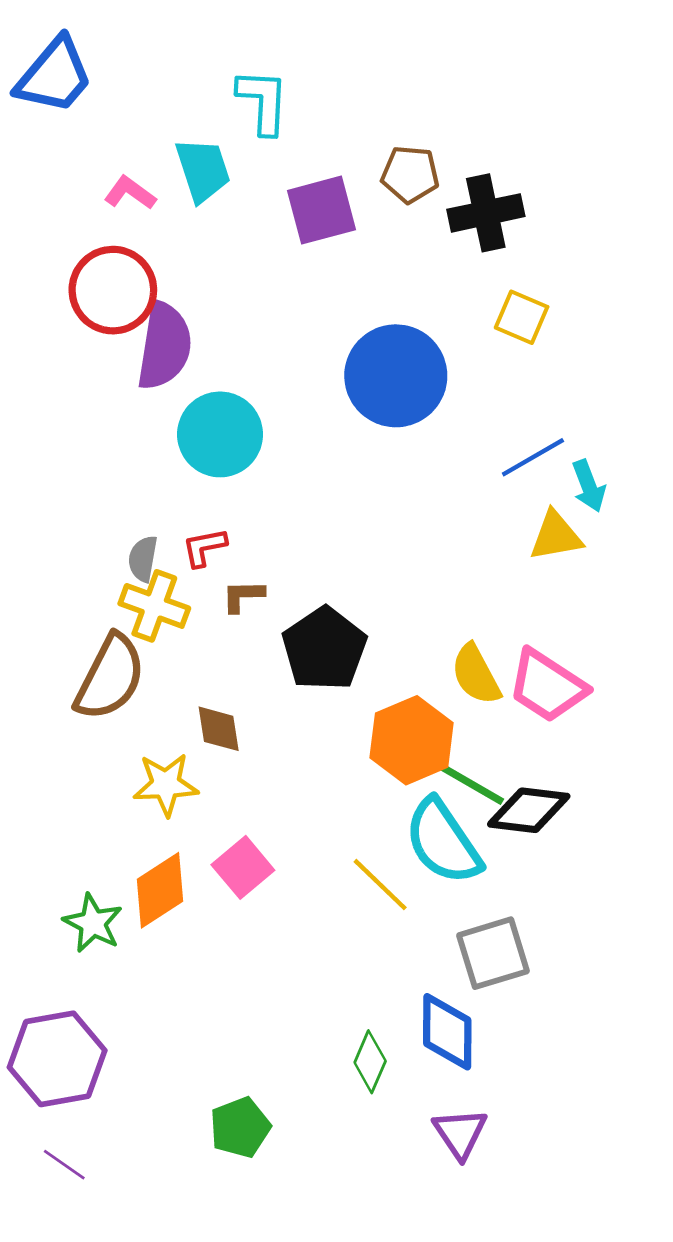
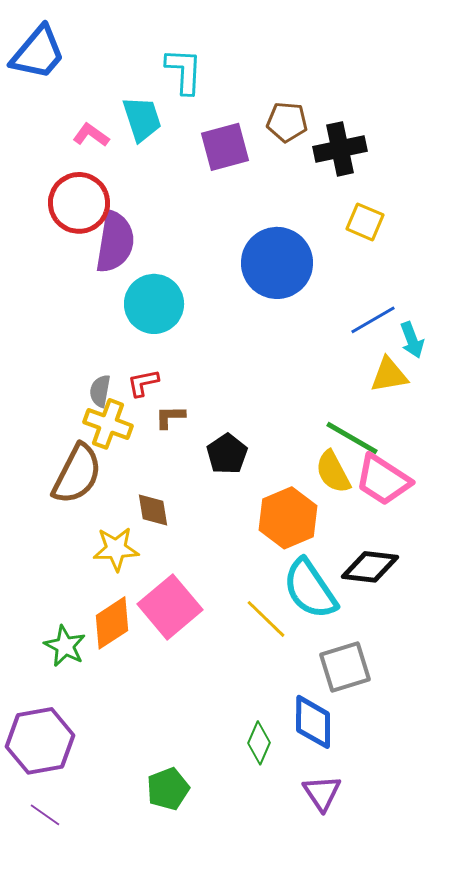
black pentagon: (324, 649) -> (227, 454), size x0.7
green line: (467, 782) -> (352, 438), moved
pink square: (243, 867) -> (170, 607), size x1.5

